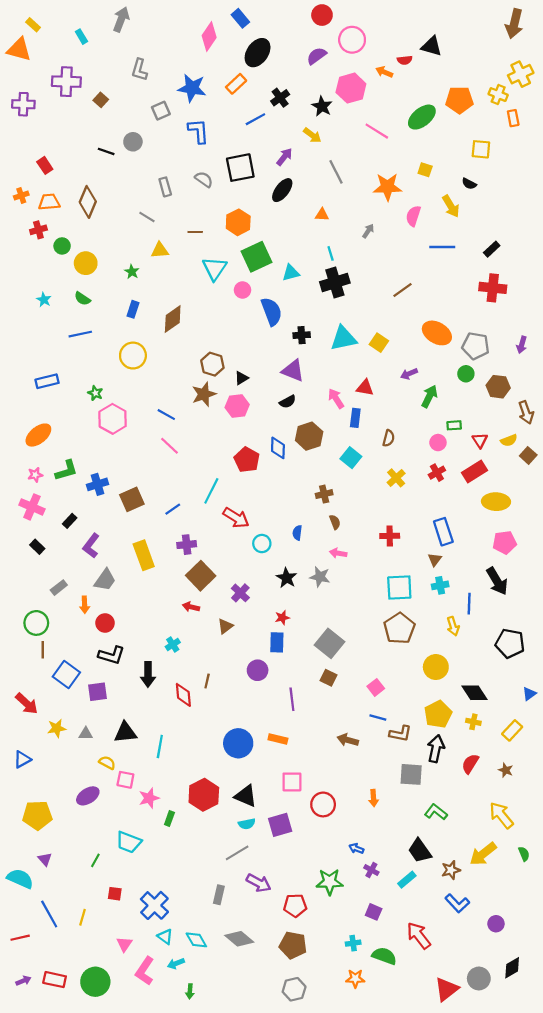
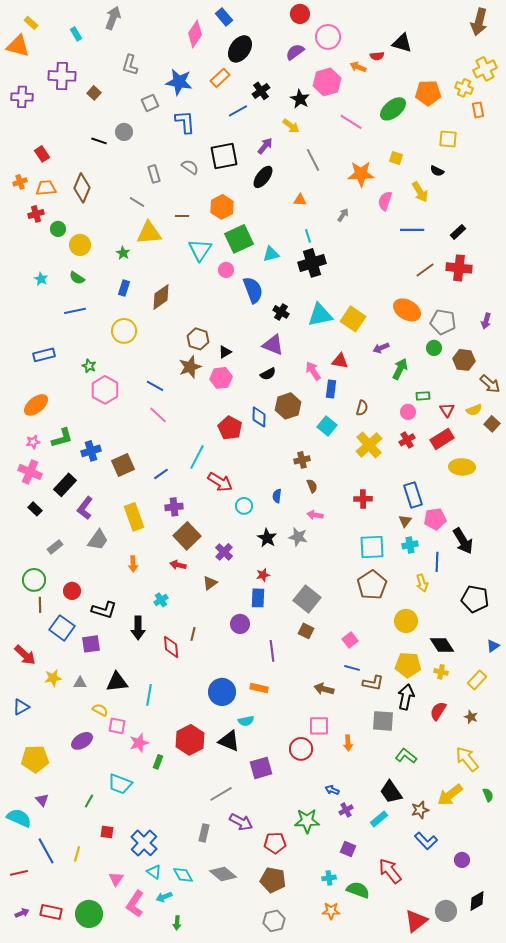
yellow triangle: (160, 250) -> (149, 233), size x1.5
brown line: (403, 290) -> (425, 270), moved
black cross: (302, 335) -> (281, 312), turned 35
yellow square: (379, 343) -> (353, 319), size x1.4
brown arrow: (526, 412) -> (490, 384), turned -30
yellow cross: (396, 478) -> (369, 445), size x1.5
black rectangle: (70, 521) -> (65, 485), size x1.6
pink pentagon: (505, 542) -> (435, 519), moved
orange arrow: (85, 605) -> (133, 564), moved
red circle: (105, 623) -> (72, 591), moved
yellow pentagon: (438, 714) -> (408, 665), turned 30
pink square: (292, 782) -> (319, 726), moved
cyan semicircle: (247, 824) -> (246, 721), moved
purple cross: (371, 870) -> (346, 810), turned 32

